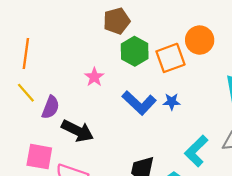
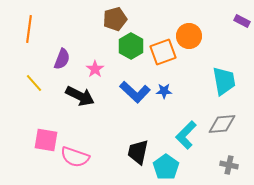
orange line: (26, 53) -> (29, 29), moved
purple semicircle: (51, 107) -> (62, 59), moved
black arrow: (77, 131) -> (80, 96), moved

